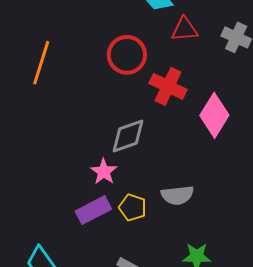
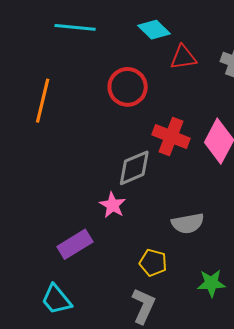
red cross: (168, 86) -> (171, 137), moved
yellow pentagon: (133, 207) -> (153, 263), moved
purple rectangle: (93, 210) -> (75, 244), moved

